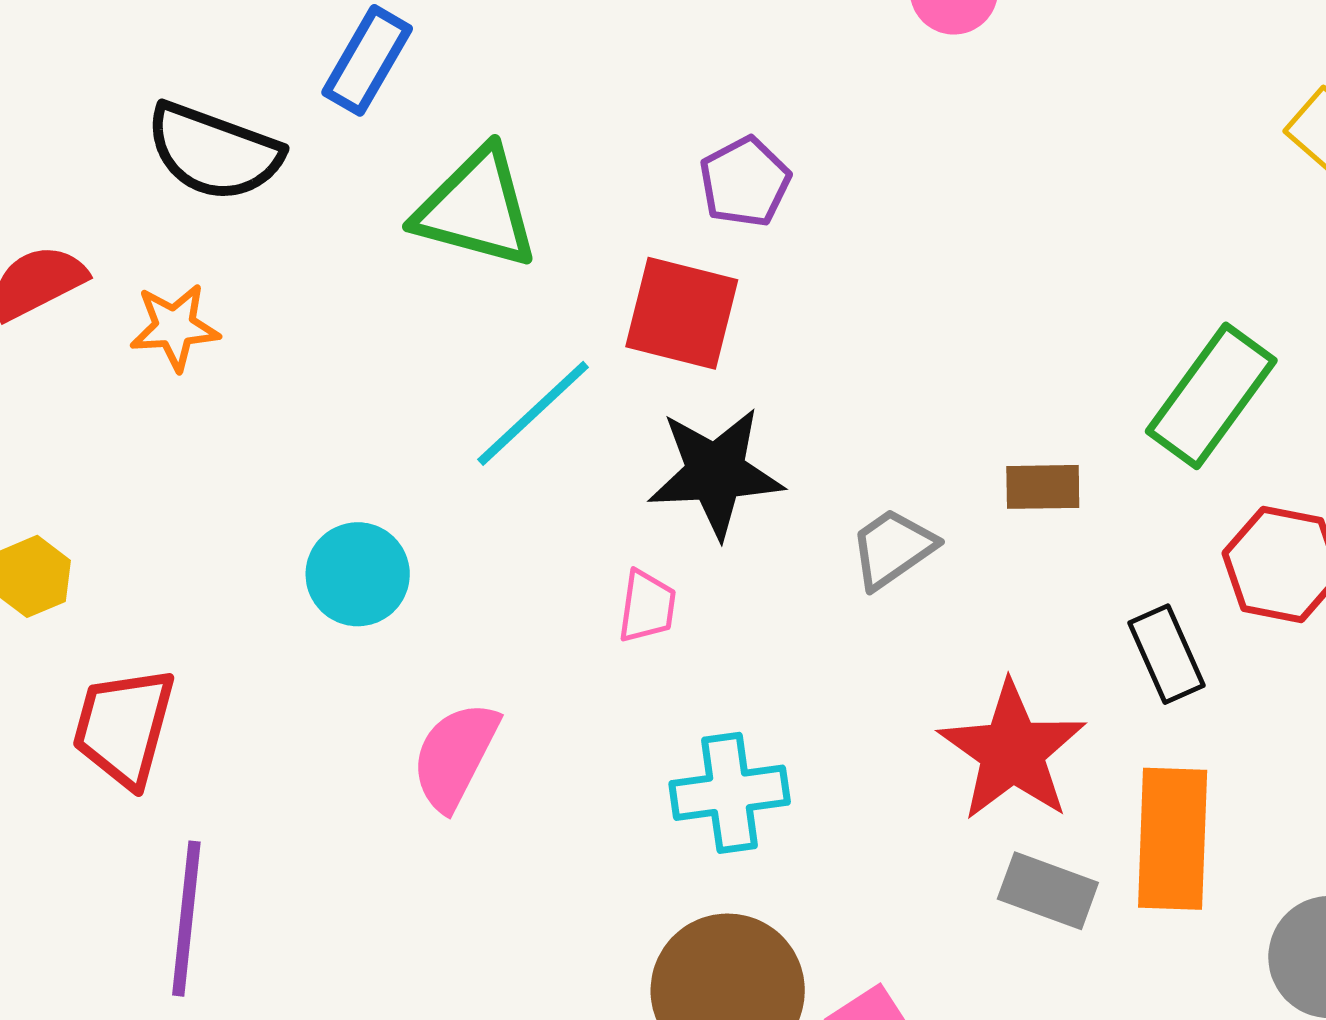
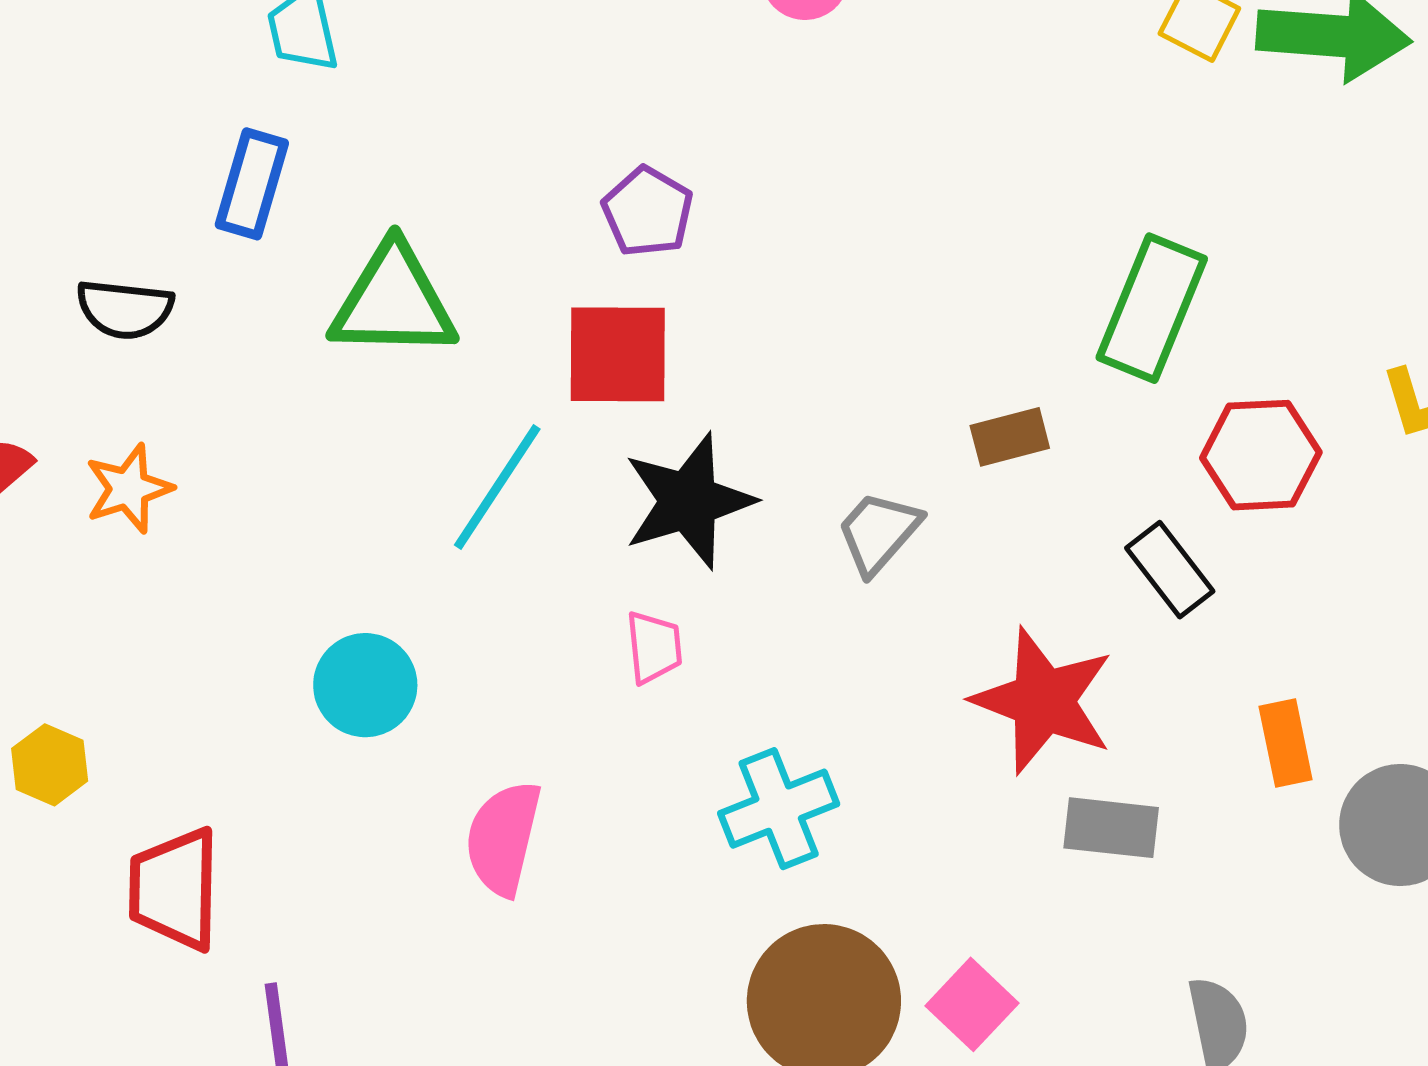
black semicircle: (214, 152) -> (125, 309), size x0.7
orange rectangle: (1173, 839) -> (1286, 743), moved, size x0.6

